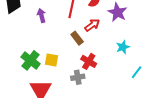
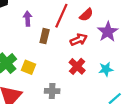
brown rectangle: (77, 38) -> (45, 36), moved, turned 40
red cross: (89, 61) -> (77, 66), moved

